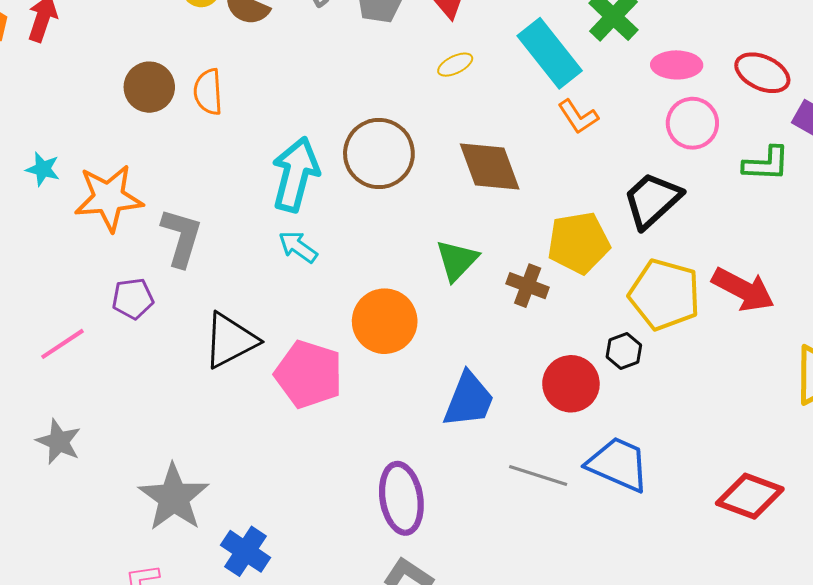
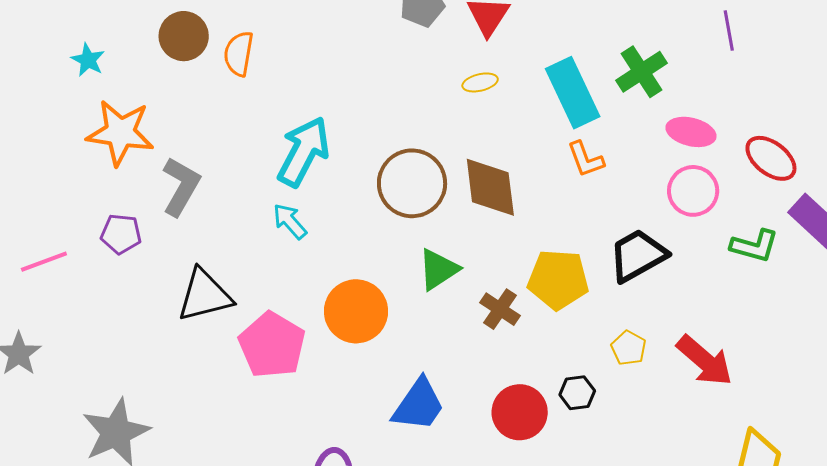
brown circle: (379, 153) -> (412, 183), moved
cyan star: (43, 169) -> (88, 60), moved
yellow pentagon: (665, 295) -> (629, 348), size x0.5

